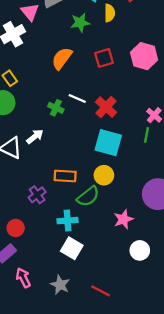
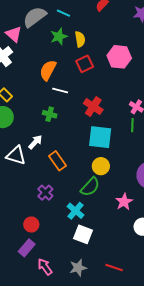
yellow semicircle: (110, 13) -> (80, 39), moved
white line: (77, 99) -> (60, 90), moved
orange rectangle: (65, 176) -> (57, 161), moved, turned 60
cyan cross: (68, 221) -> (76, 211), turned -36
gray star: (60, 285) -> (78, 268), turned -30

